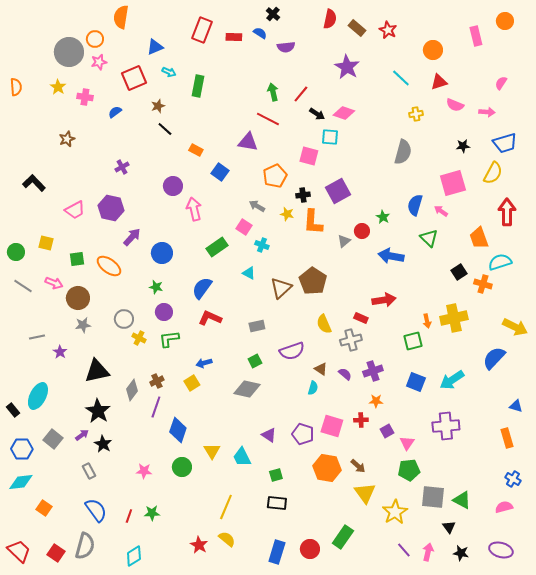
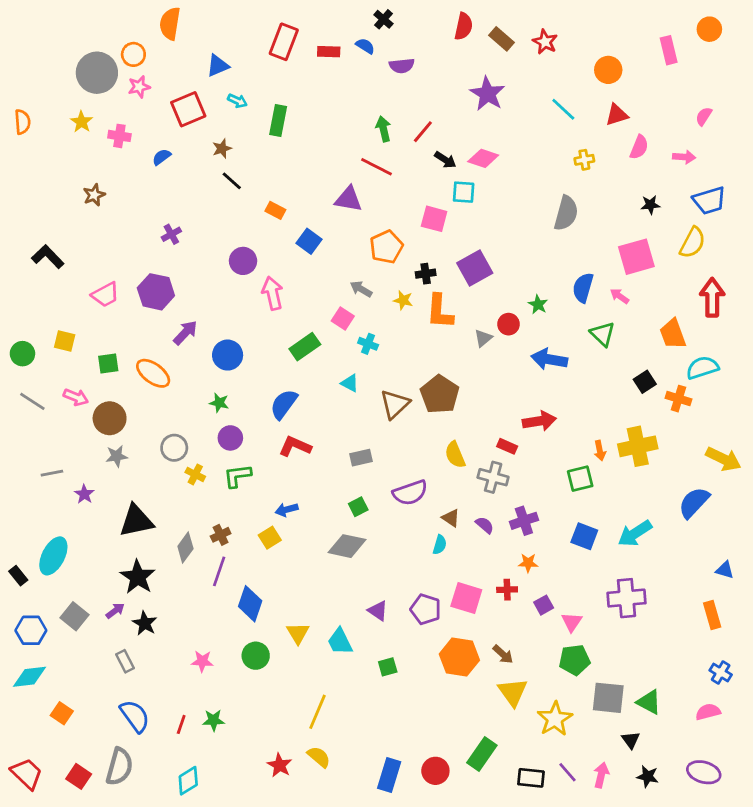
pink semicircle: (455, 105) -> (639, 147), turned -90
gray cross: (351, 340) -> (493, 477), turned 30
black rectangle: (277, 503) -> (531, 778), moved

